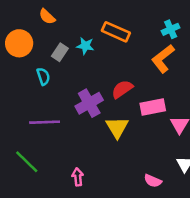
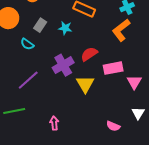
cyan star: (85, 46) -> (65, 28), moved
cyan semicircle: (43, 76) -> (27, 44), turned 144
purple line: (45, 122) -> (28, 80), turned -40
green line: (27, 162) -> (14, 111), turned -55

